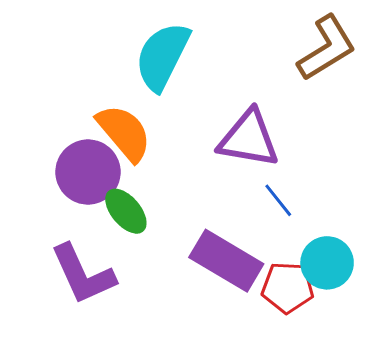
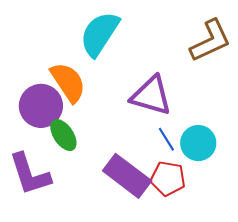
cyan circle: (327, 263) -> (198, 143), moved
red pentagon: (288, 287) -> (168, 178), moved

